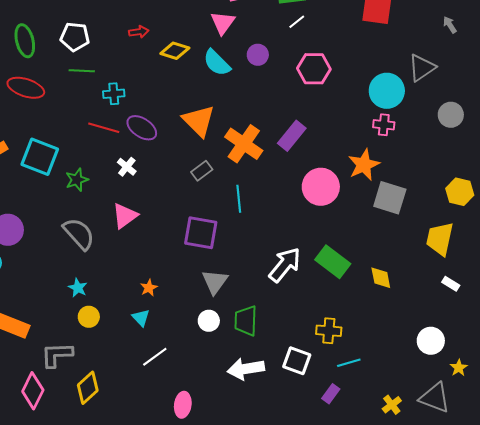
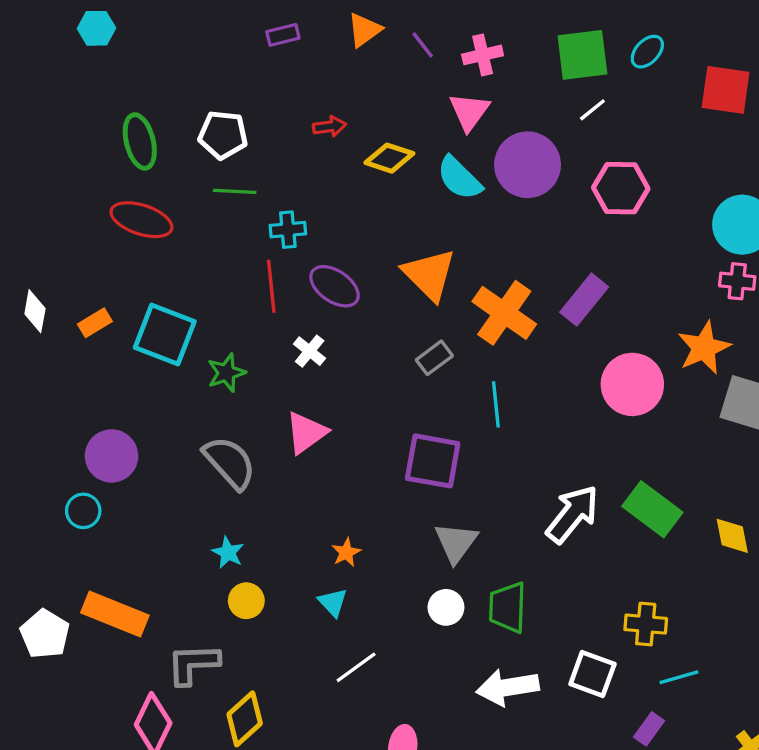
purple circle: (258, 55) -> (528, 165), size x1.8
red line: (104, 128) -> (271, 286), turned 68

